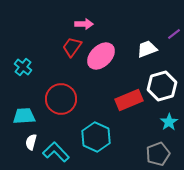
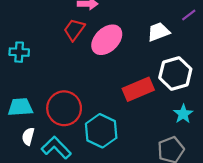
cyan cross: (23, 67) -> (19, 52), turned -36
red circle: (61, 99) -> (64, 108), moved

